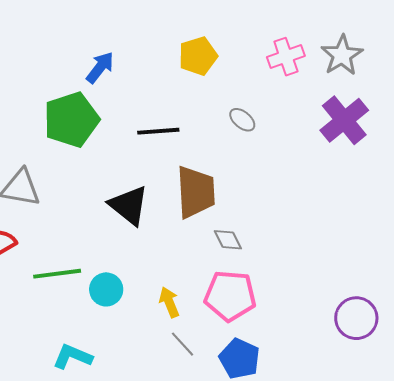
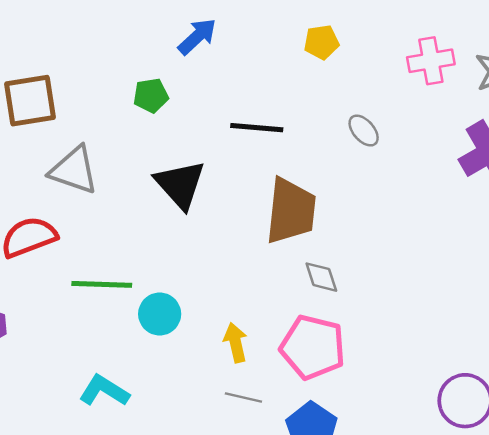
yellow pentagon: (198, 56) -> (321, 42), size x0.7
green pentagon: (71, 120) -> (151, 96), size x0.5
black triangle: (129, 205) -> (180, 184), moved
gray line: (182, 344) -> (243, 397), turned -44

